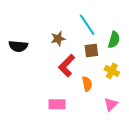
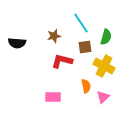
red L-shape: (67, 66) -> (62, 61), turned 60
yellow cross: (112, 71) -> (104, 66), size x1.5
orange semicircle: (87, 84) -> (86, 86), moved

